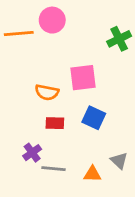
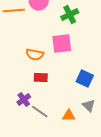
green cross: (119, 39) -> (70, 15), moved
blue square: (94, 118) -> (85, 79), moved
gray line: (54, 169) -> (40, 112), turned 30

